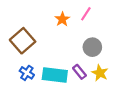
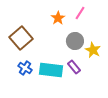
gray circle: (92, 47) -> (75, 41), moved
yellow star: (100, 73) -> (93, 50), moved

